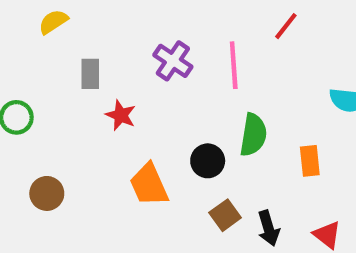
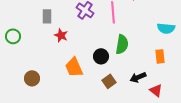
orange rectangle: (310, 161) -> (160, 56), moved
brown circle: (47, 193) -> (32, 78), moved
black arrow: (269, 228) -> (138, 77), moved, turned 84

